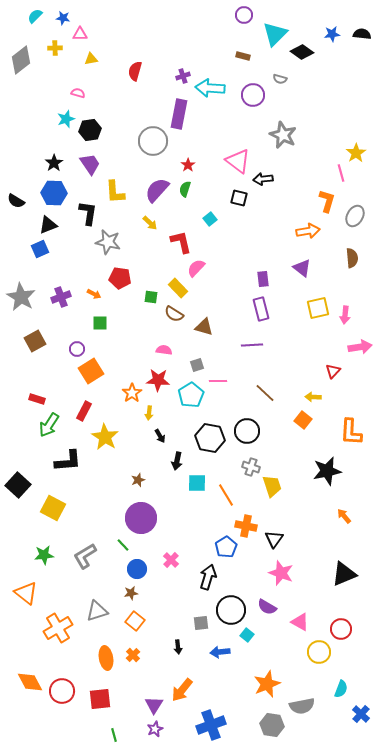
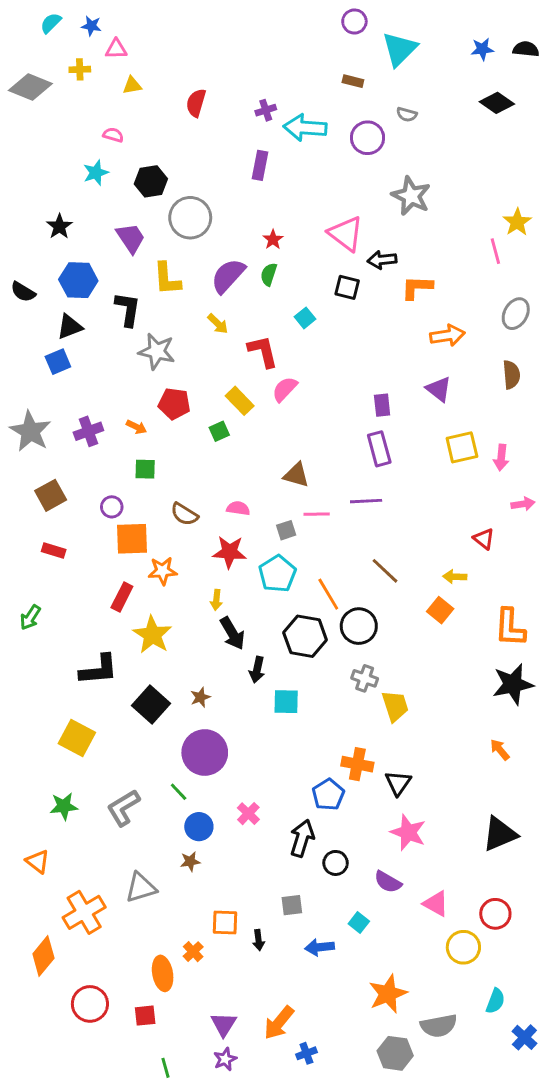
black diamond: (302, 52) -> (497, 103), moved
gray diamond: (21, 60) -> (30, 87), turned 60
purple rectangle: (179, 114) -> (260, 165), size x0.7
black hexagon: (90, 130) -> (151, 181), moved
gray circle: (153, 141) -> (190, 218), moved
black star: (54, 163) -> (59, 226), moved
orange L-shape: (327, 201) -> (417, 287), moved, turned -105
yellow rectangle: (178, 288) -> (240, 401), moved
green square: (151, 297) -> (219, 431), turned -32
brown semicircle: (174, 314) -> (184, 514), moved
pink arrow: (360, 347) -> (523, 504), size x0.7
orange square: (91, 371) -> (132, 539), turned 30
red triangle: (333, 371) -> (484, 539), turned -35
pink line: (218, 381) -> (317, 514), moved
orange star: (132, 393) -> (163, 571), moved, turned 30
red rectangle: (37, 399) -> (54, 550), moved
green arrow: (49, 425) -> (30, 617), moved, size x0.7
black arrow: (160, 436) -> (232, 633), size x1.6
black star: (327, 471) -> (513, 684), moved
black square: (18, 485) -> (151, 705), moved
orange line: (226, 495) -> (328, 594), moved
orange triangle: (26, 593) -> (38, 861), size x0.7
black circle: (231, 610) -> (336, 863), moved, size x0.6
orange square: (135, 621) -> (225, 923), moved, turned -36
orange ellipse: (106, 658) -> (163, 973), moved
orange diamond: (30, 682) -> (43, 956), moved, turned 68
orange arrow: (182, 690) -> (279, 1023), moved
red square: (100, 699) -> (145, 1016), size x0.7
blue cross: (211, 725) -> (306, 1053), size x0.5

